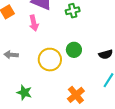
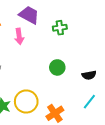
yellow circle: (50, 60) -> (26, 102), moved

